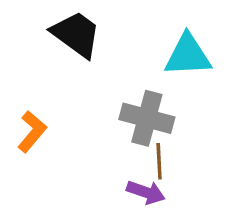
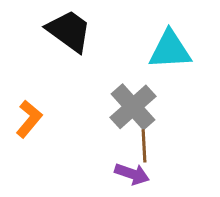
gray cross: (147, 118) -> (133, 107), turned 33

